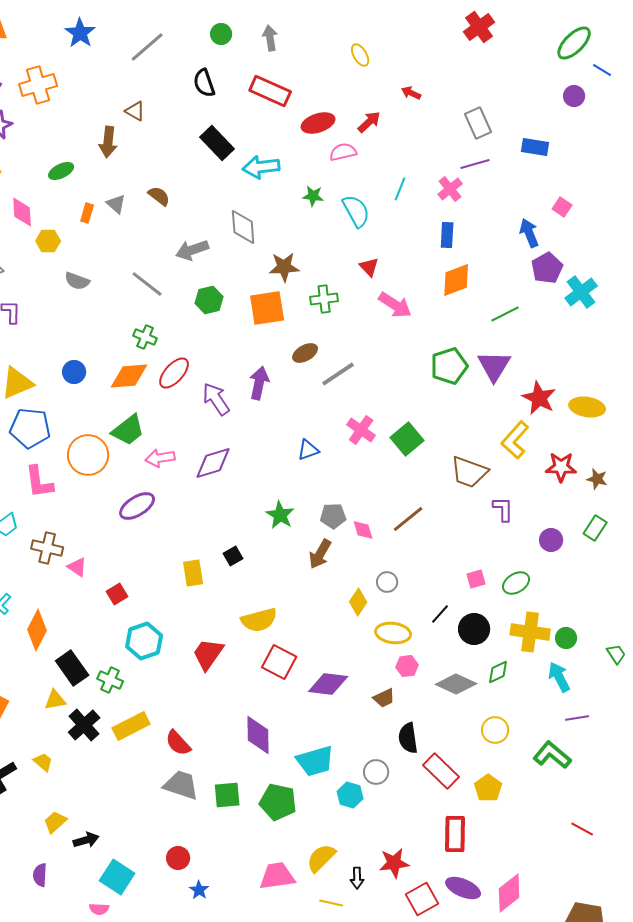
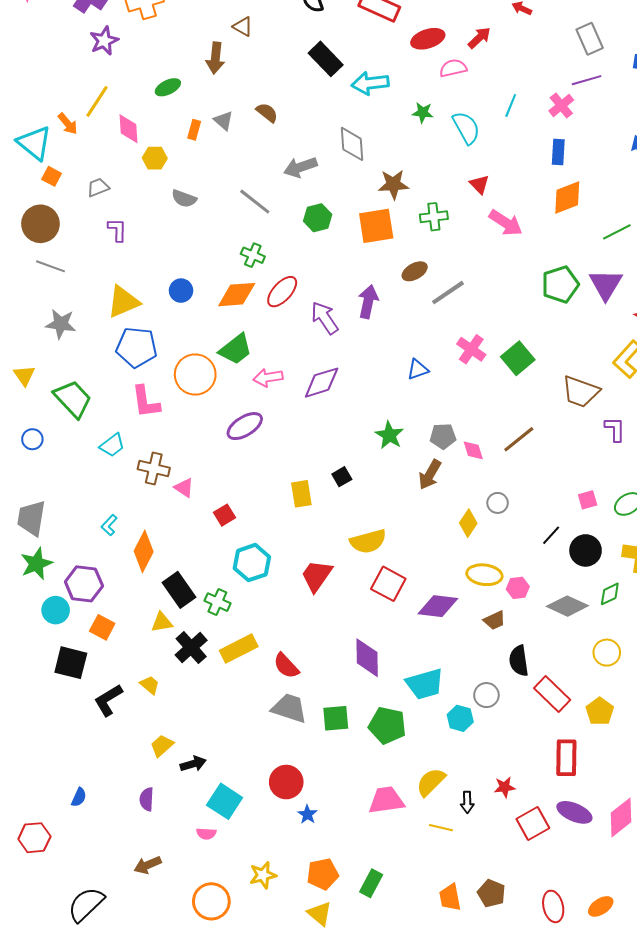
yellow ellipse: (393, 633) -> (484, 575), moved
red circle: (178, 858) -> (286, 782), size x1.4
red star: (394, 863) -> (505, 787), size x0.7

